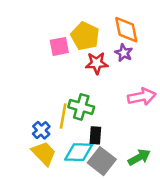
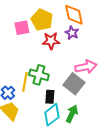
cyan diamond: (79, 152) -> (52, 115), moved, turned -40
green arrow: (139, 157) -> (72, 114), moved, turned -36
gray square: (102, 161) -> (74, 84), moved

